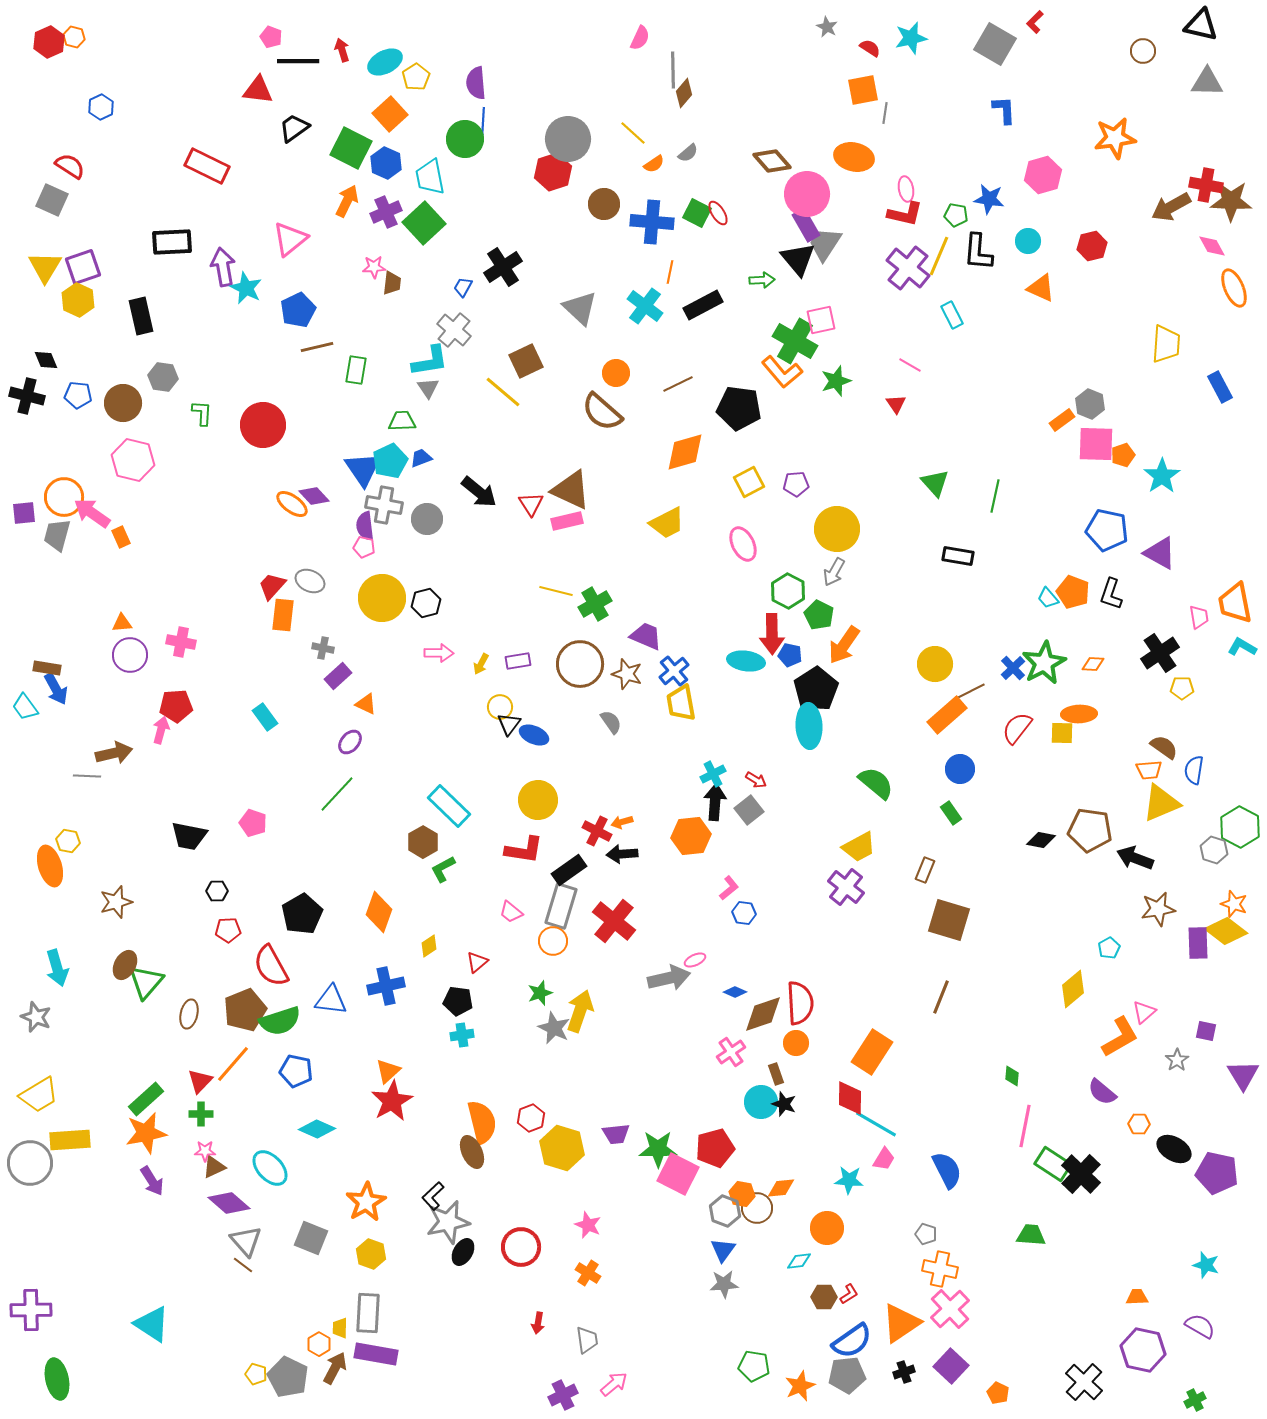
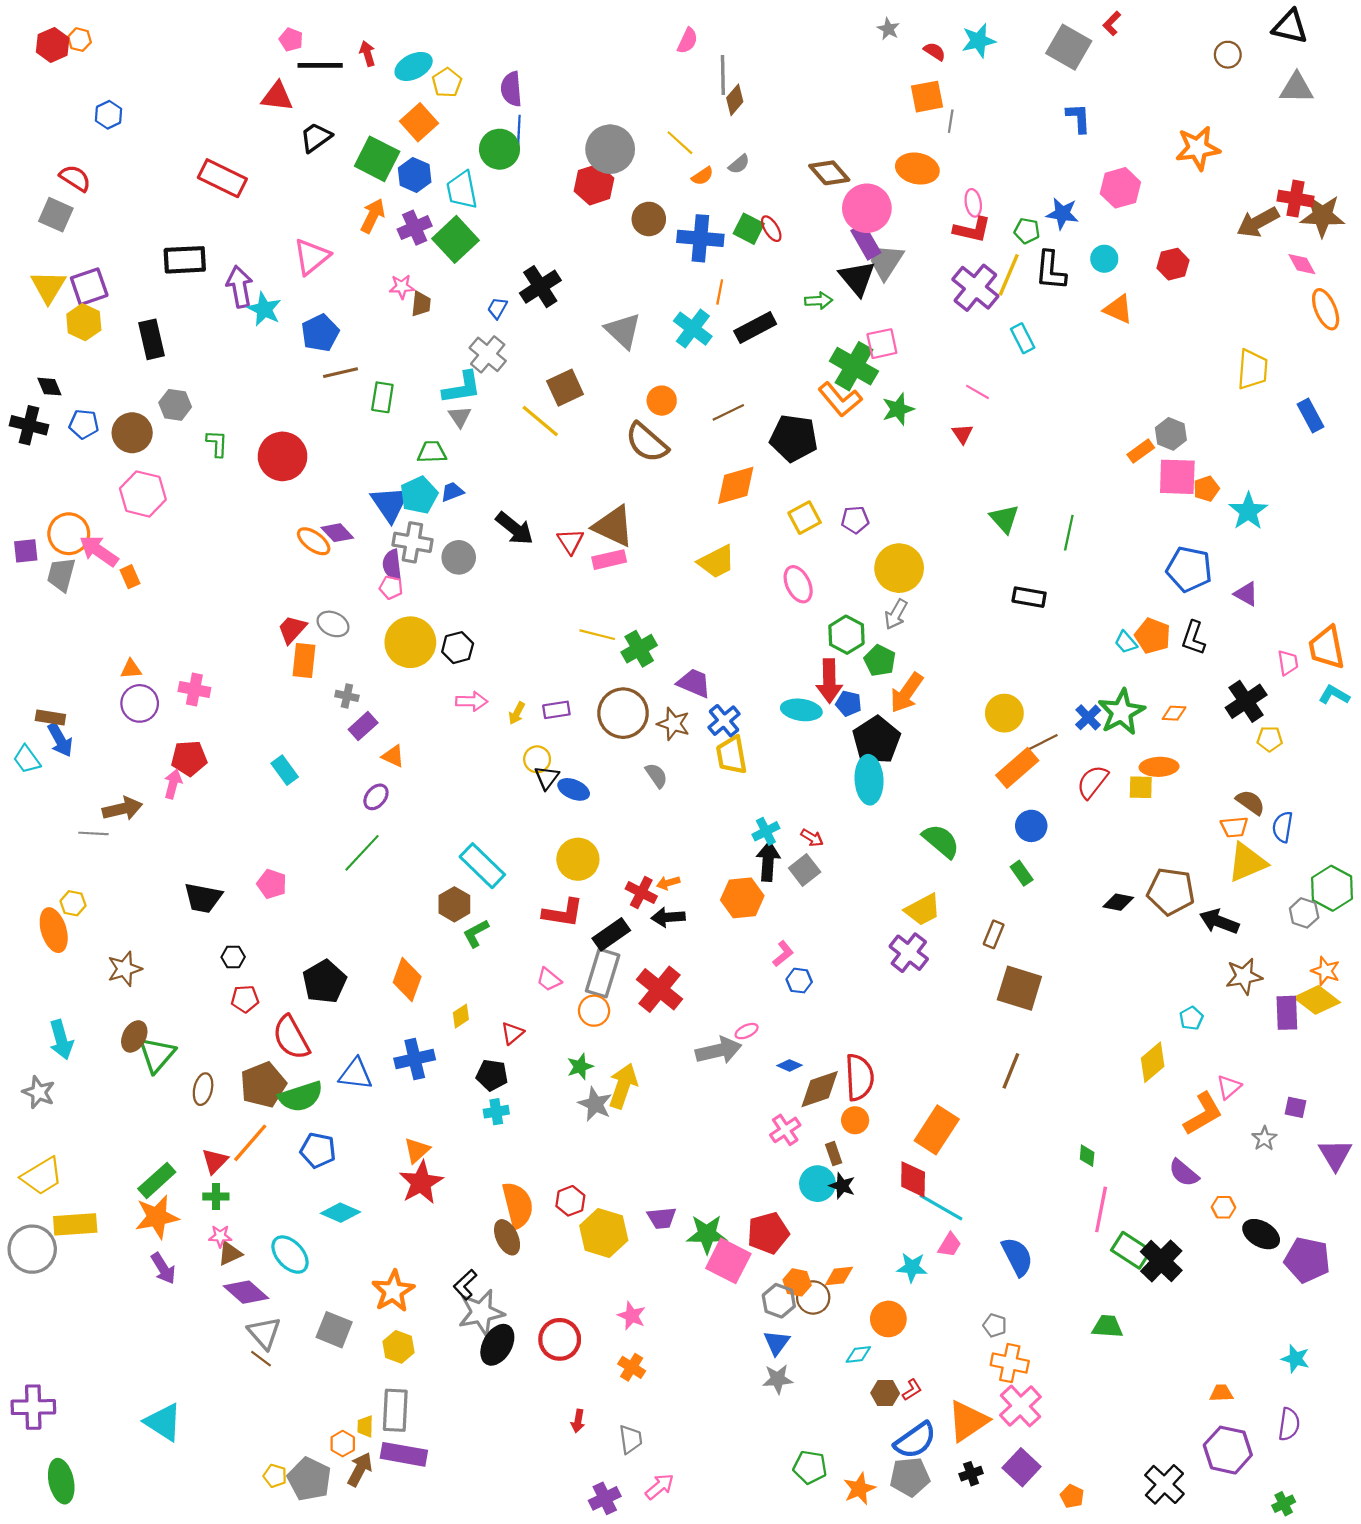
purple triangle: (1160, 553) -> (1246, 594), size x0.7
black ellipse: (463, 1252) -> (497, 1345), size x1.4
purple semicircle: (1200, 1326) -> (1289, 1424), turned 68

